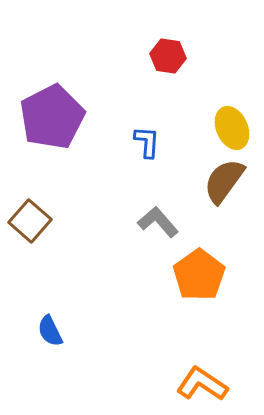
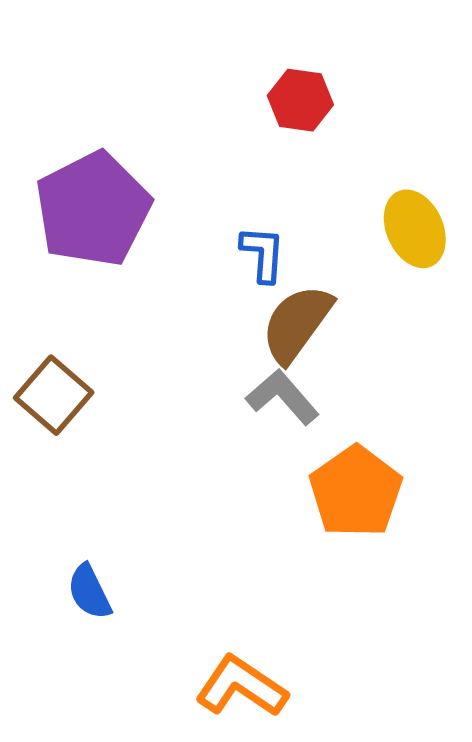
brown semicircle: (224, 181) -> (297, 324), moved
orange L-shape: (202, 384) -> (241, 687), moved

